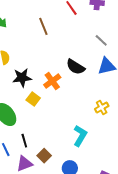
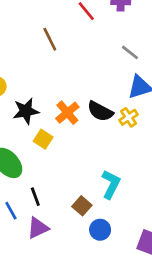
black semicircle: (76, 67) -> (100, 111), moved
yellow cross: (102, 107) -> (129, 117), moved
brown square: (44, 156) -> (82, 206), moved

